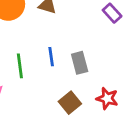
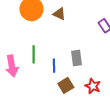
blue line: (51, 57) -> (54, 66), moved

